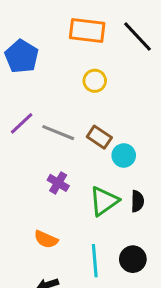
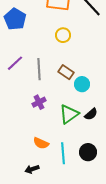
gray line: (58, 133) -> (39, 69), turned 65
purple cross: (58, 183) -> (39, 102), turned 32
black semicircle: (137, 201) -> (91, 114), turned 48
orange semicircle: (46, 239) -> (41, 143), moved

